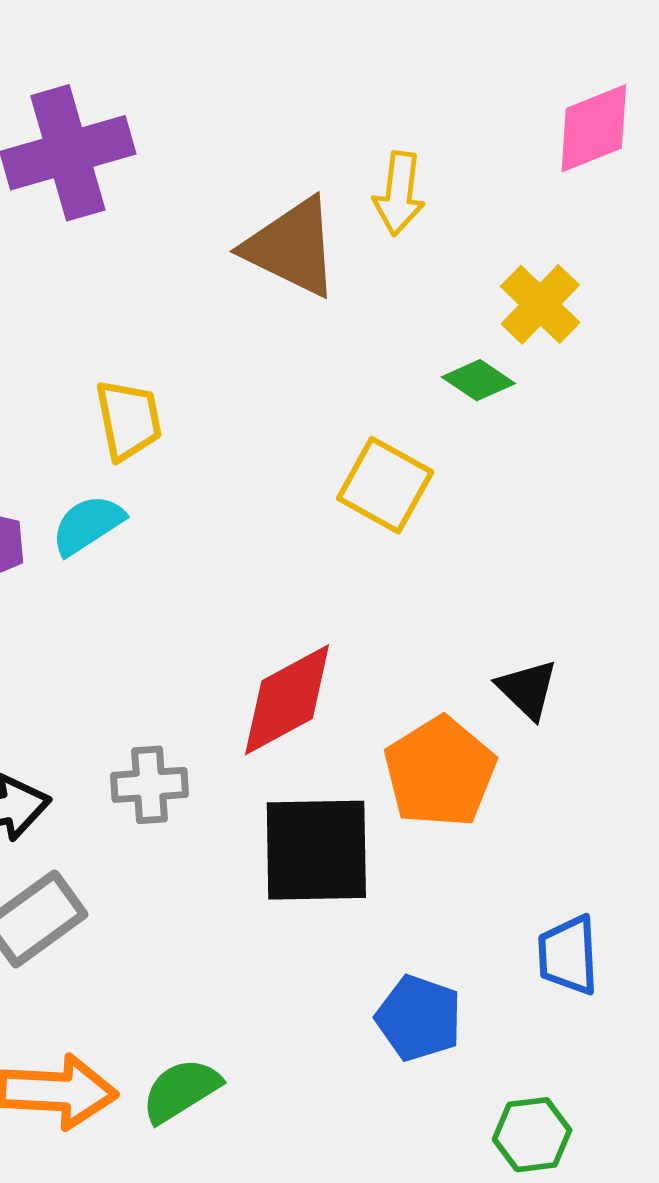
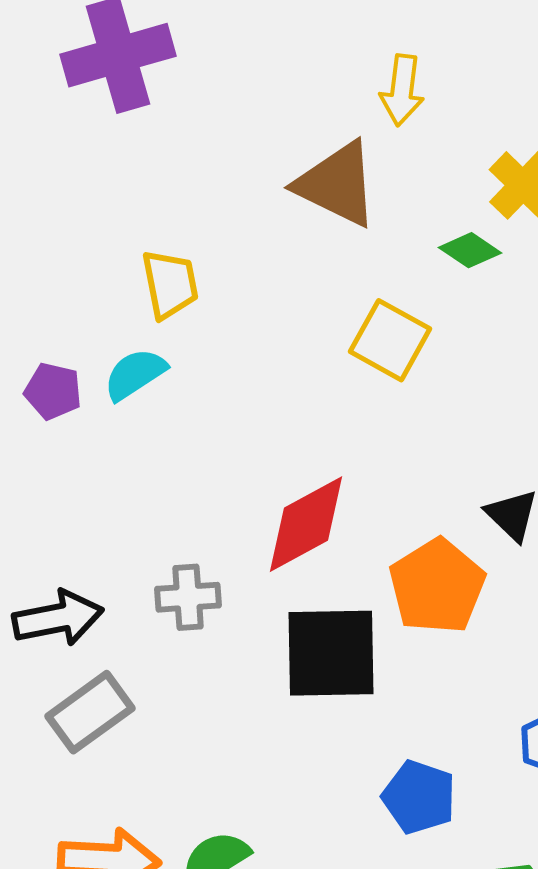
brown triangle: (292, 247) -> (337, 184), moved

